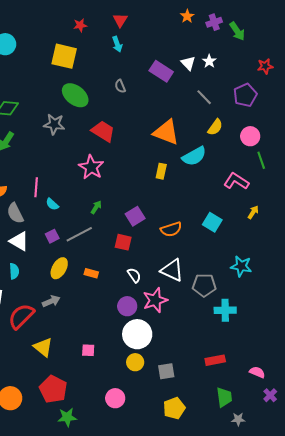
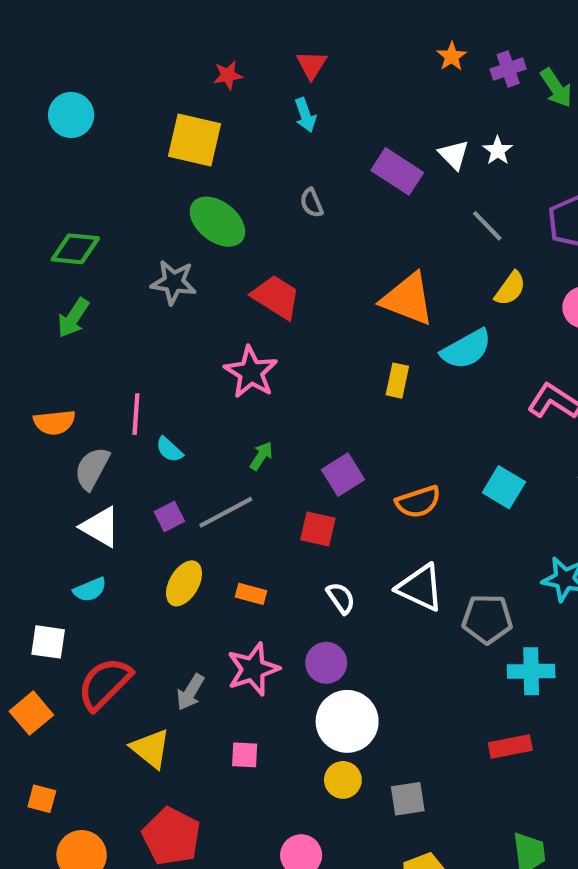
gray semicircle: (15, 213) -> (92, 468), turned 55
cyan semicircle: (14, 271) -> (90, 590), turned 70
pink star: (155, 300) -> (253, 669), moved
gray arrow: (51, 301) -> (190, 692), moved, turned 144
red rectangle: (215, 360) -> (510, 746), moved

